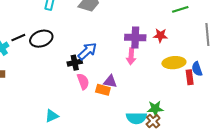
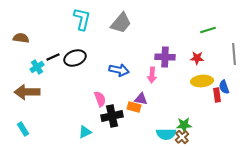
red star: (160, 35) -> (197, 58), moved
blue arrow: (87, 51) -> (119, 70), turned 54
pink arrow: (131, 56) -> (152, 75), moved
black cross: (75, 63) -> (112, 116), moved, size x1.5
pink semicircle: (83, 81) -> (100, 99), moved

